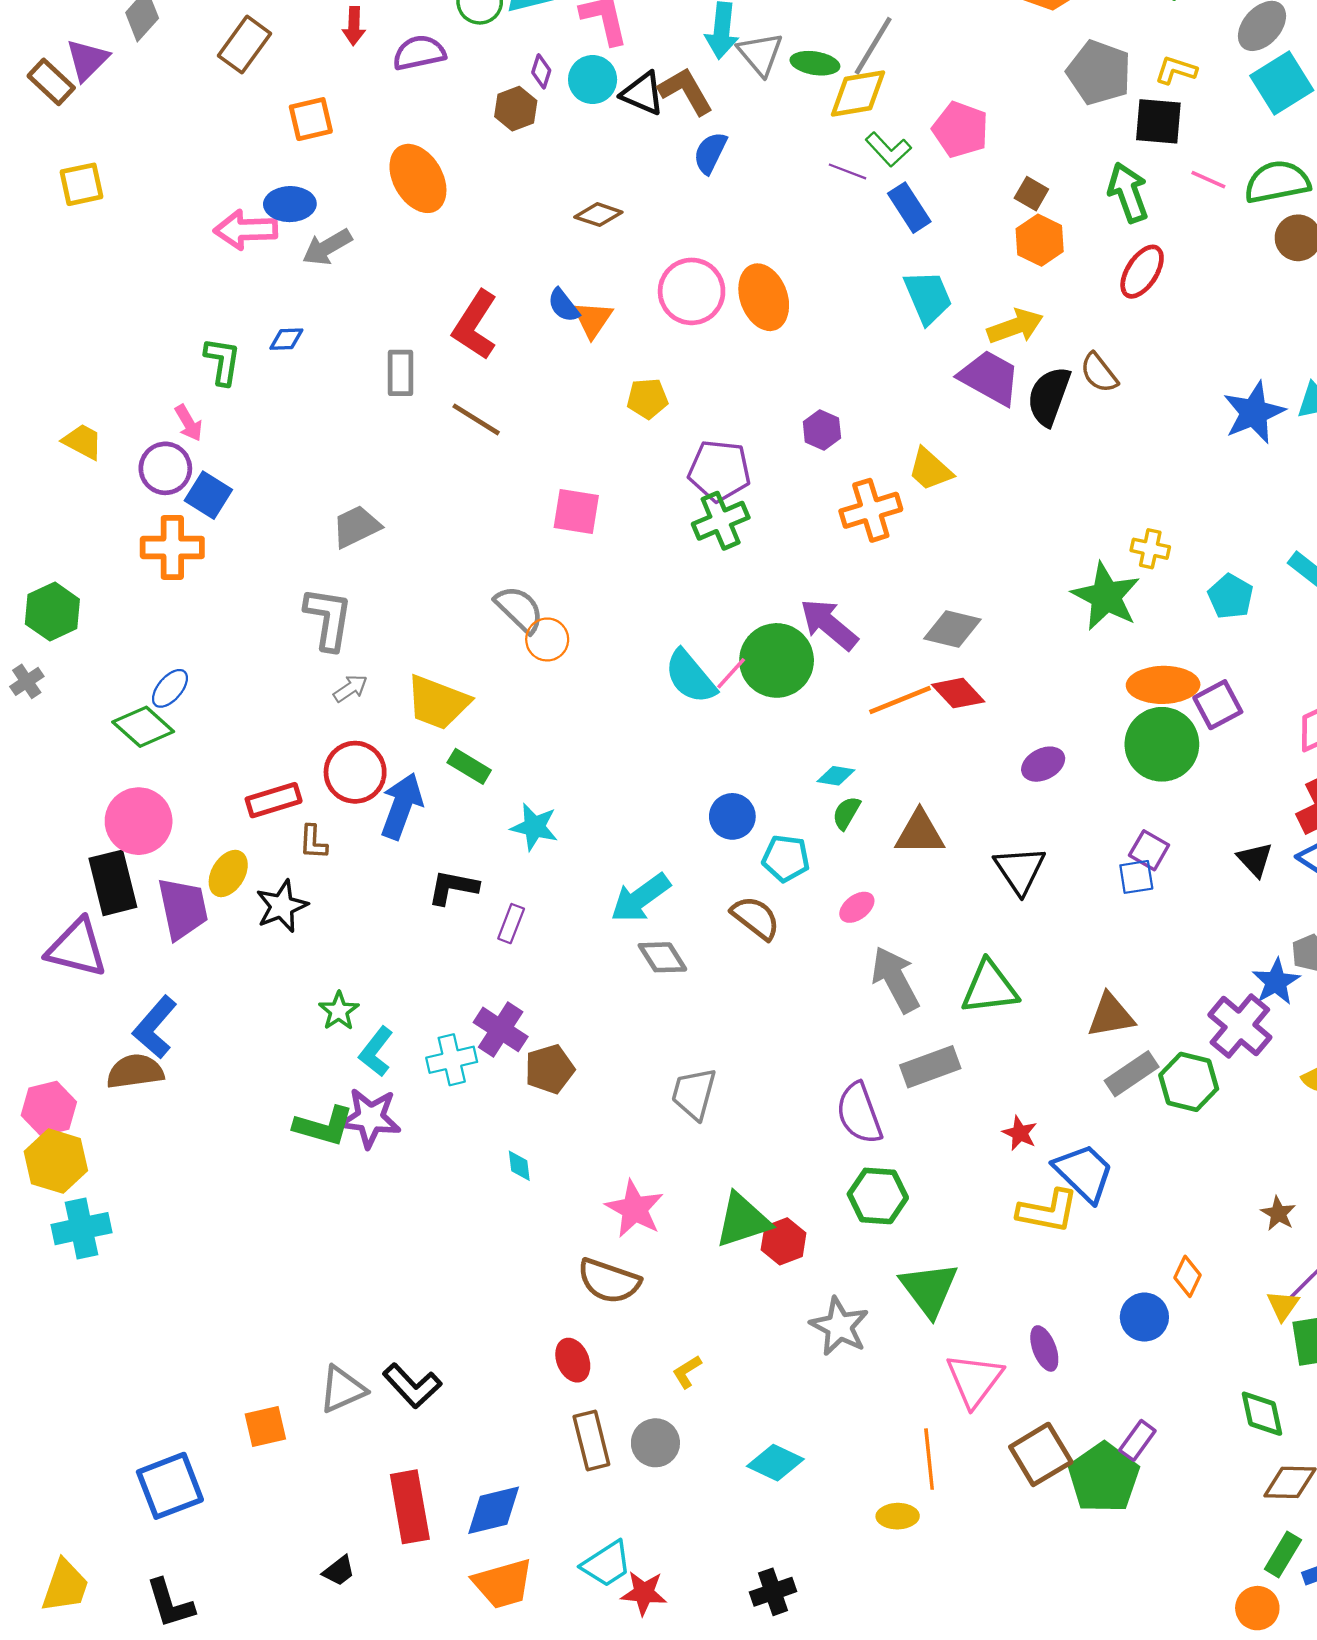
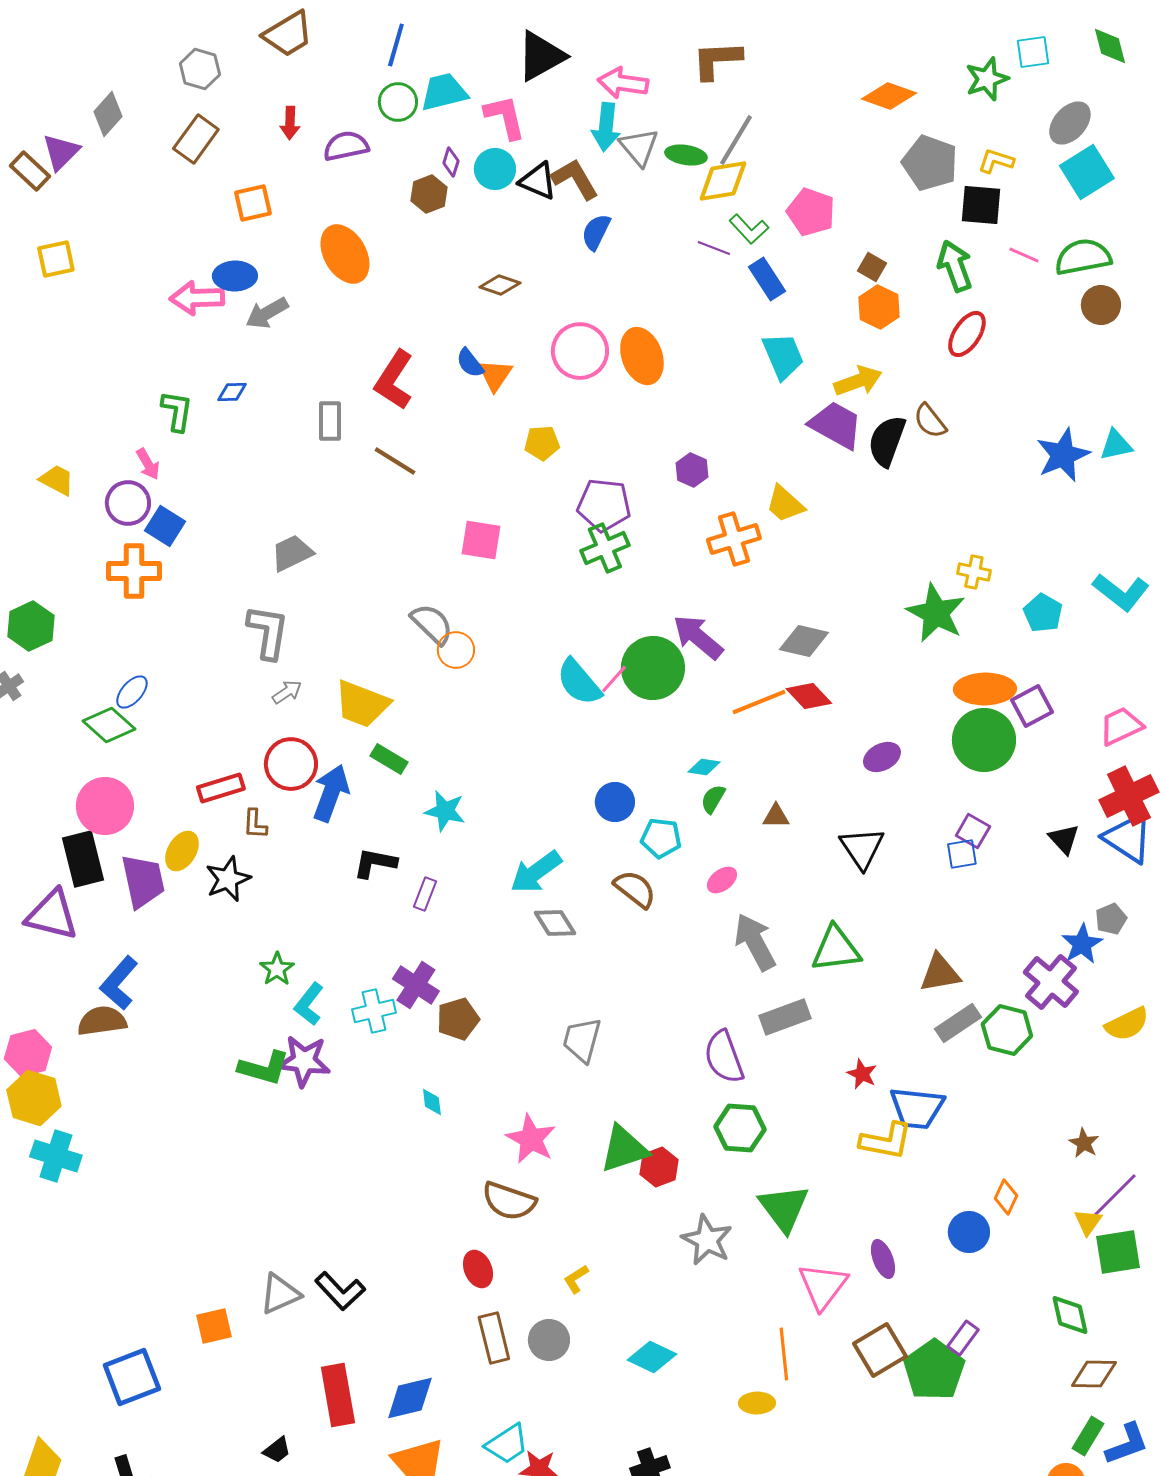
brown triangle: (920, 833) -> (776, 816), size x0.6
blue trapezoid: (1084, 1173) -> (917, 1108), turned 142
cyan cross: (81, 1229) -> (56, 1156), turned 30

